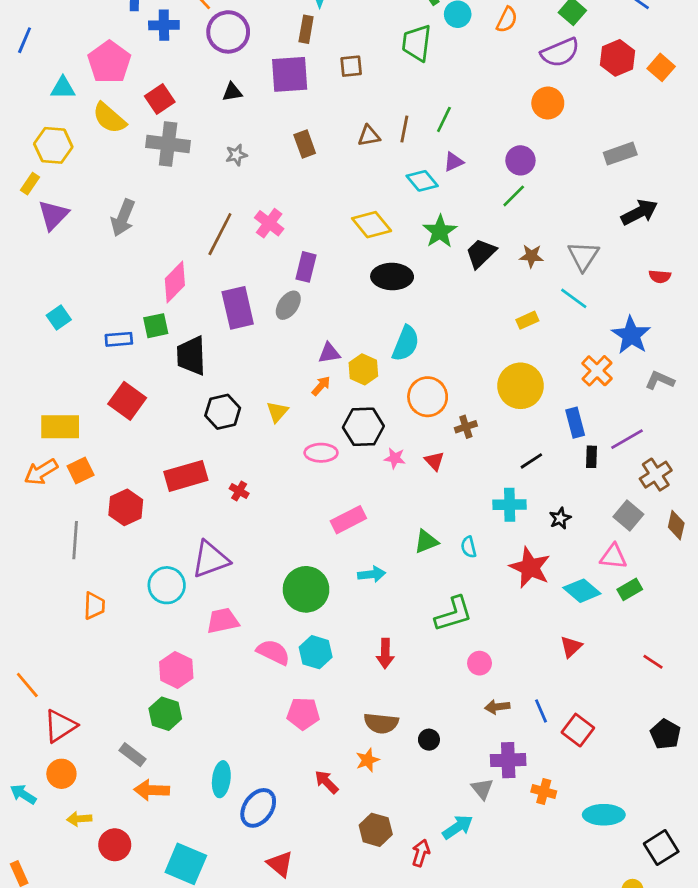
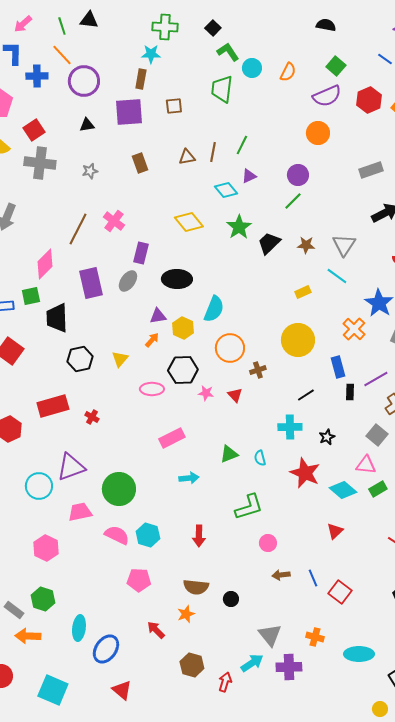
black ellipse: (392, 277) -> (177, 279), moved
green circle: (306, 589) -> (119, 489), moved
green hexagon: (165, 714) -> (43, 599), moved
purple cross: (508, 760) -> (289, 667), moved
gray triangle: (482, 789) -> (270, 635), size x1.4

